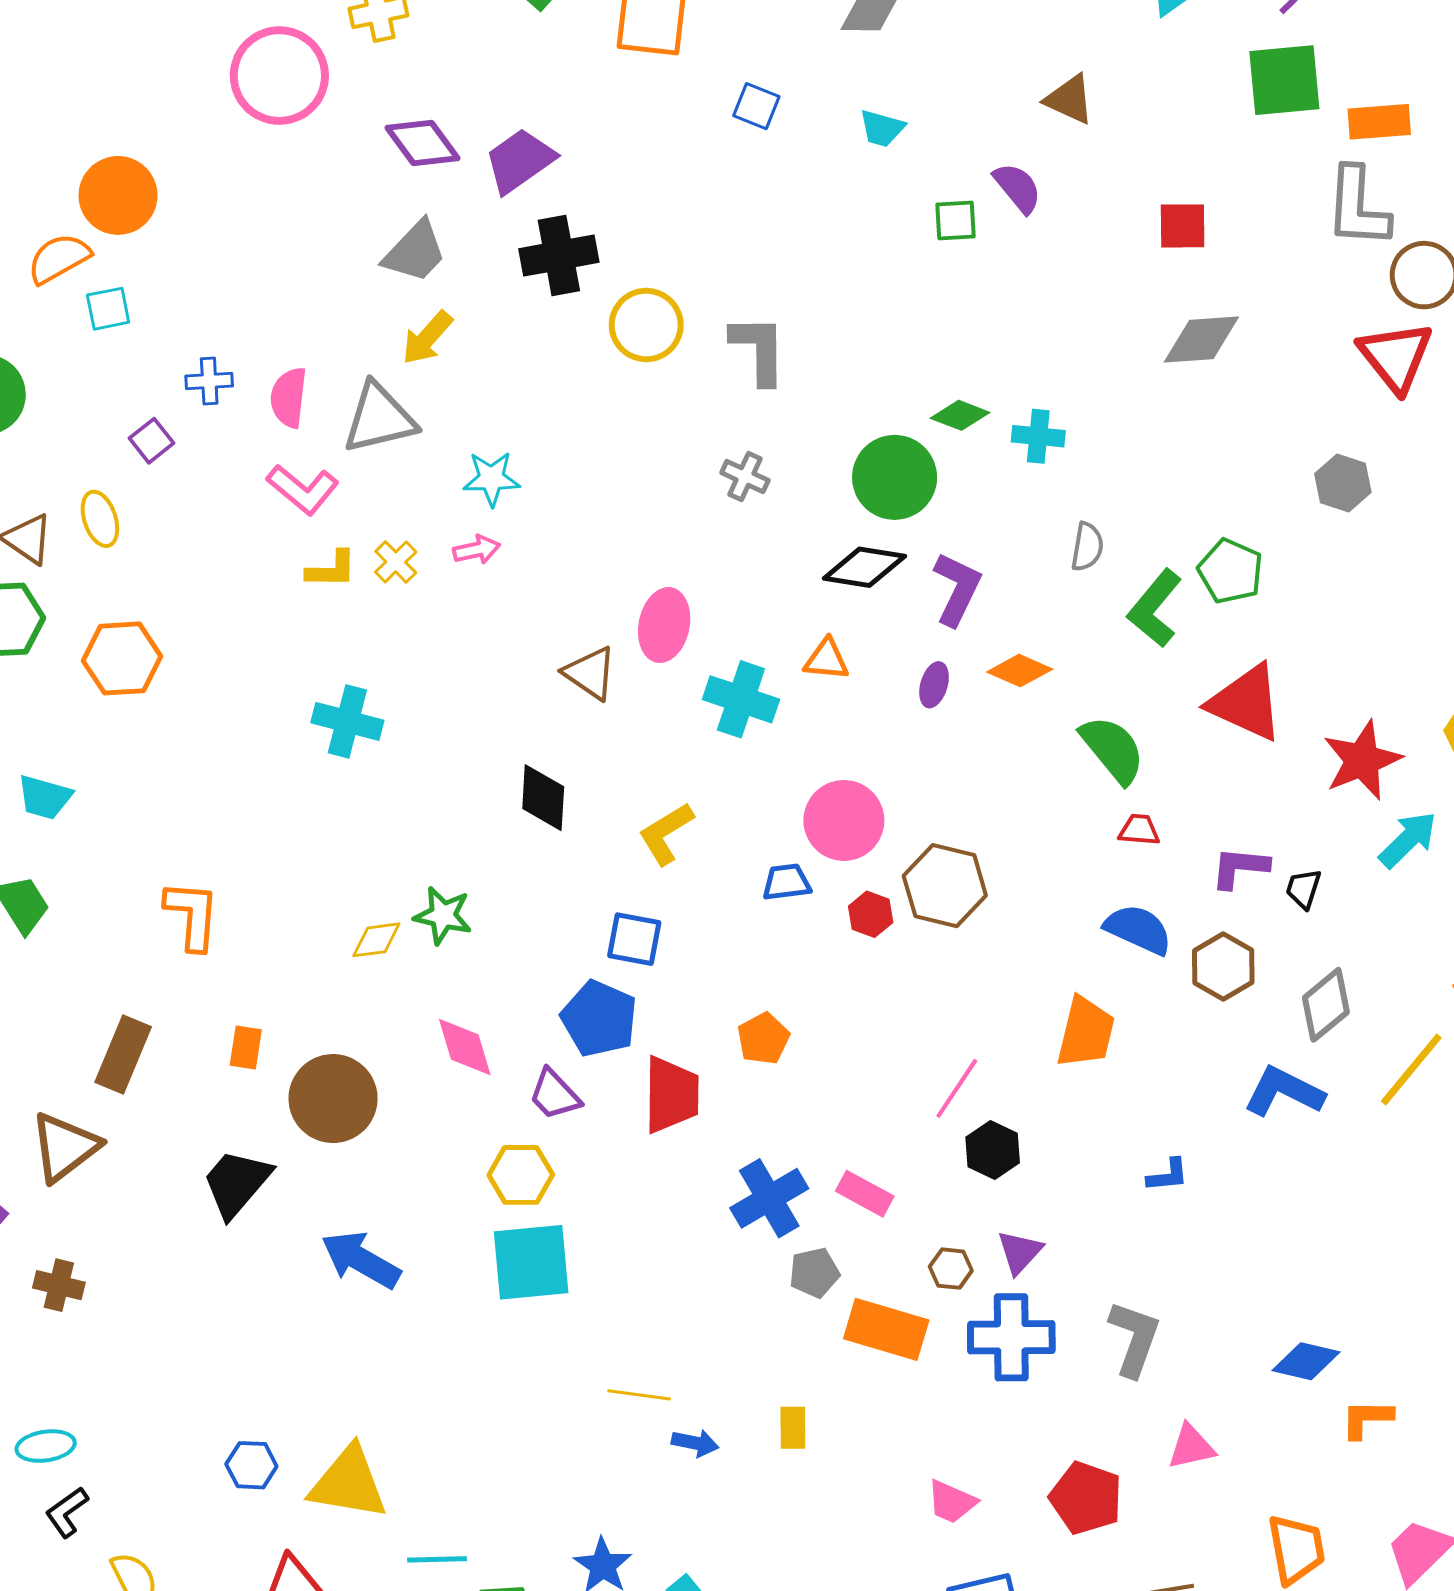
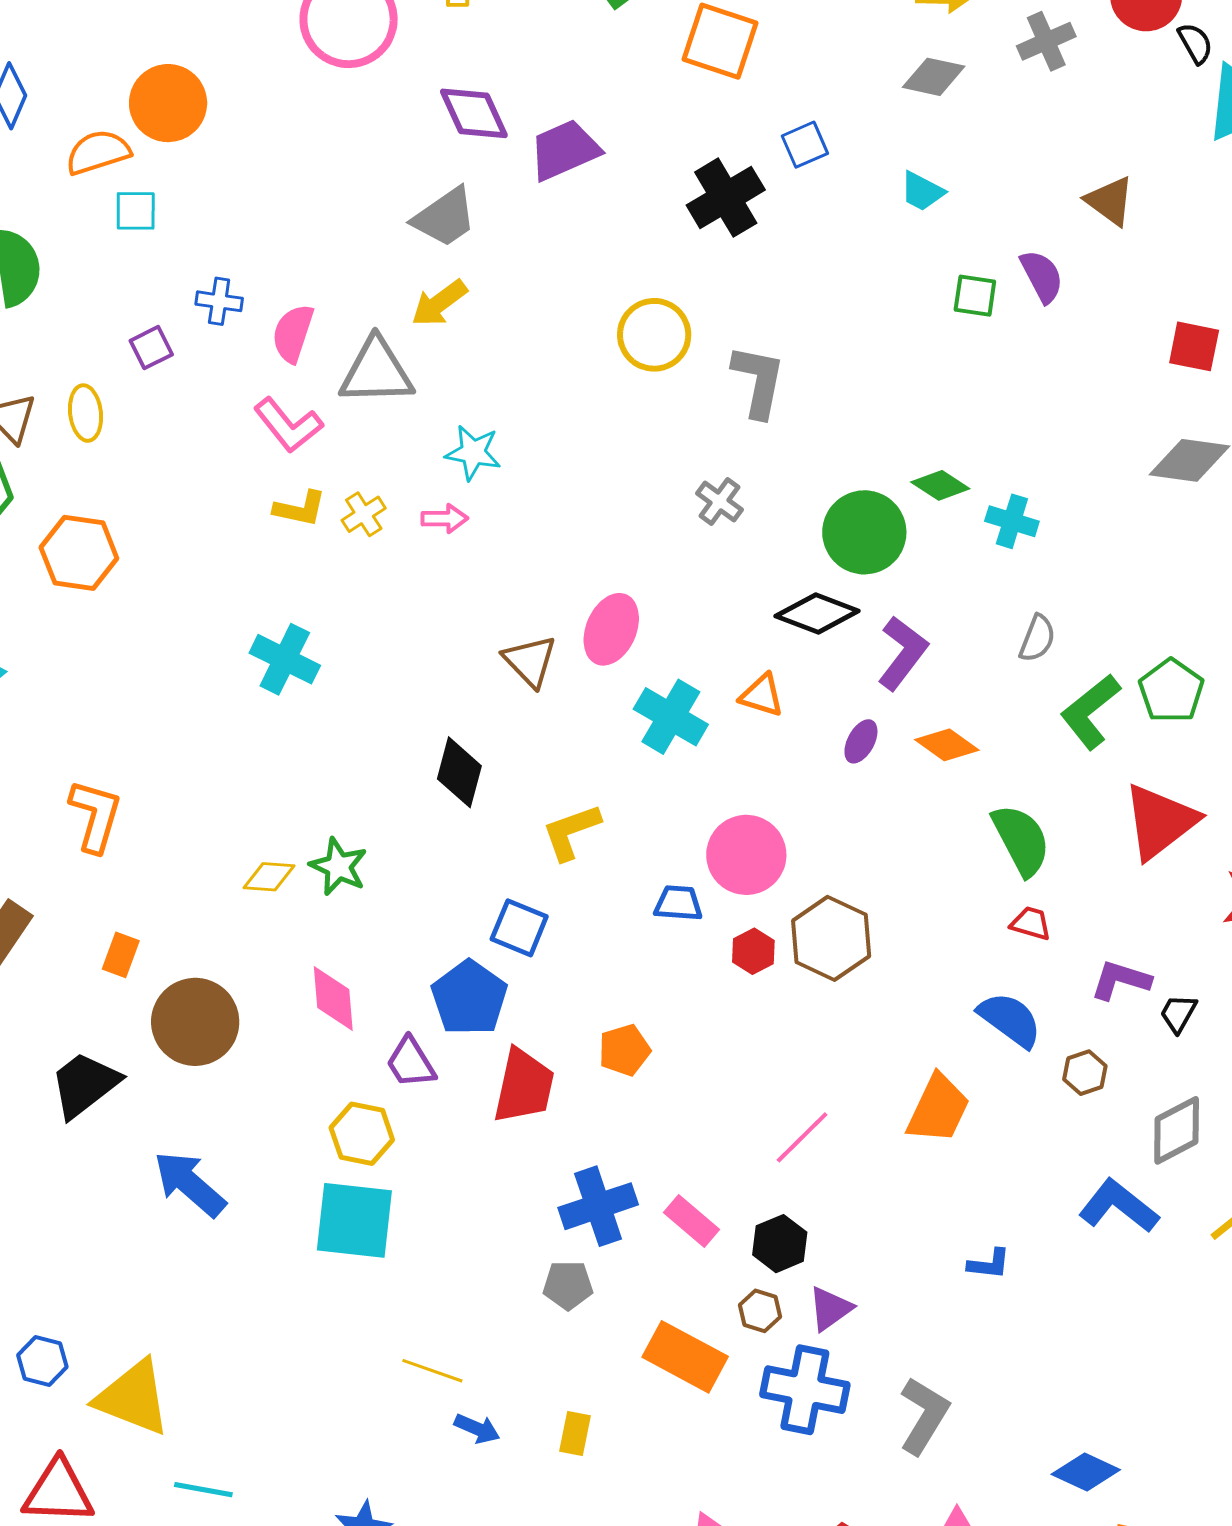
blue square: (756, 106) -> (805, 145), turned 33
black cross: (559, 256) -> (726, 198), moved, turned -32
red triangle: (1246, 703) -> (1160, 821), turned 46
brown hexagon: (1223, 966) -> (1085, 1073), size x0.7
black hexagon: (993, 1150) -> (780, 1244), moved
gray pentagon: (814, 1273) -> (568, 1285), moved

